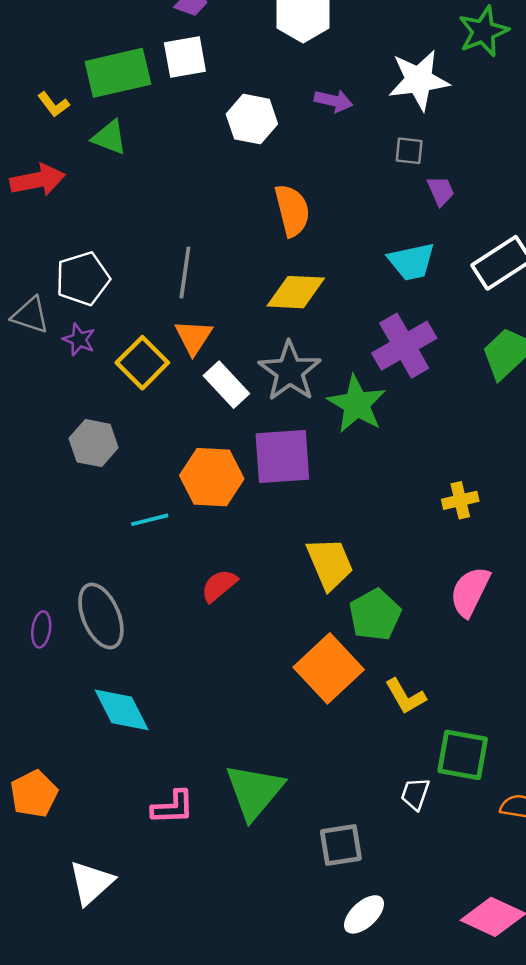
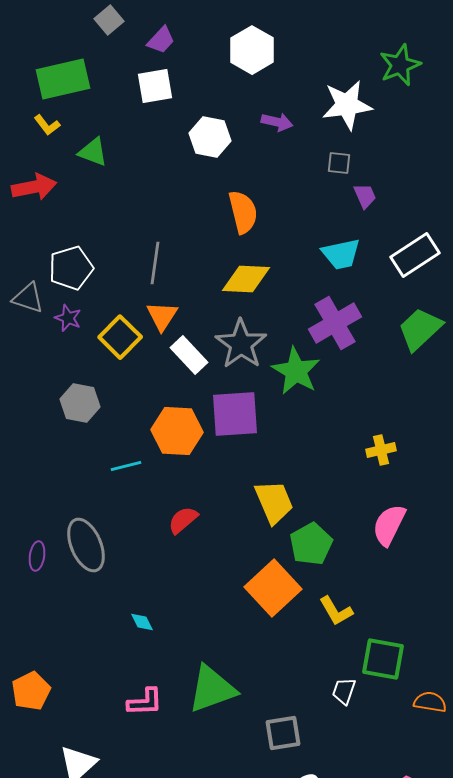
green rectangle: (118, 73) -> (63, 79), moved
cyan diamond: (122, 710) -> (142, 622), moved, size x0.5
green triangle: (254, 791) -> (212, 689), turned 30

